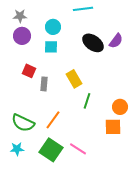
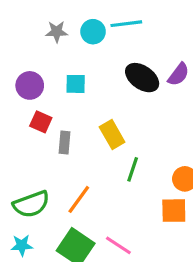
gray star: (20, 16) -> (57, 32), moved
cyan circle: (53, 27) -> (93, 32), moved
purple circle: (22, 36) -> (30, 85), moved
green semicircle: (23, 123) -> (31, 204), turned -45

